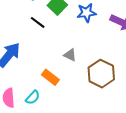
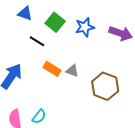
orange rectangle: (50, 77) -> (52, 69), moved

